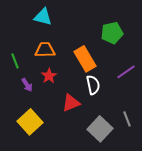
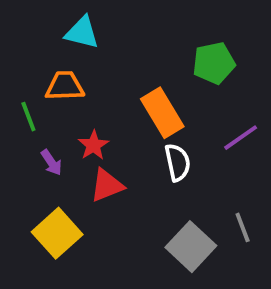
orange trapezoid: (45, 50) -> (65, 86), moved
red triangle: (71, 103) -> (107, 185), moved

